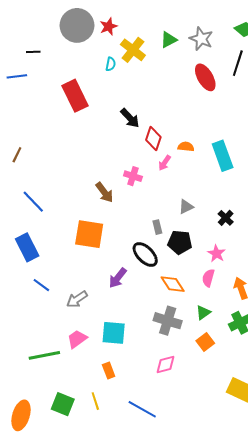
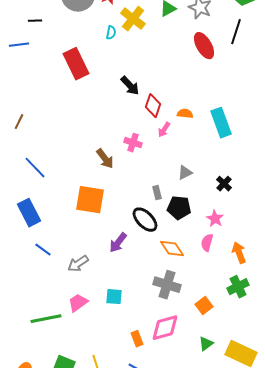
green triangle: (203, 313) -> (206, 344), moved
cyan square: (114, 333) -> (114, 297), size x0.7
pink diamond: (166, 364) -> (165, 328), size x1.4
orange rectangle: (109, 371) -> (137, 339), moved

